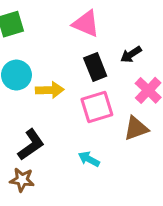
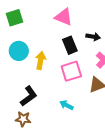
black arrow: (131, 54) -> (93, 37), turned -136
yellow arrow: (50, 90) -> (41, 60), turned -78

